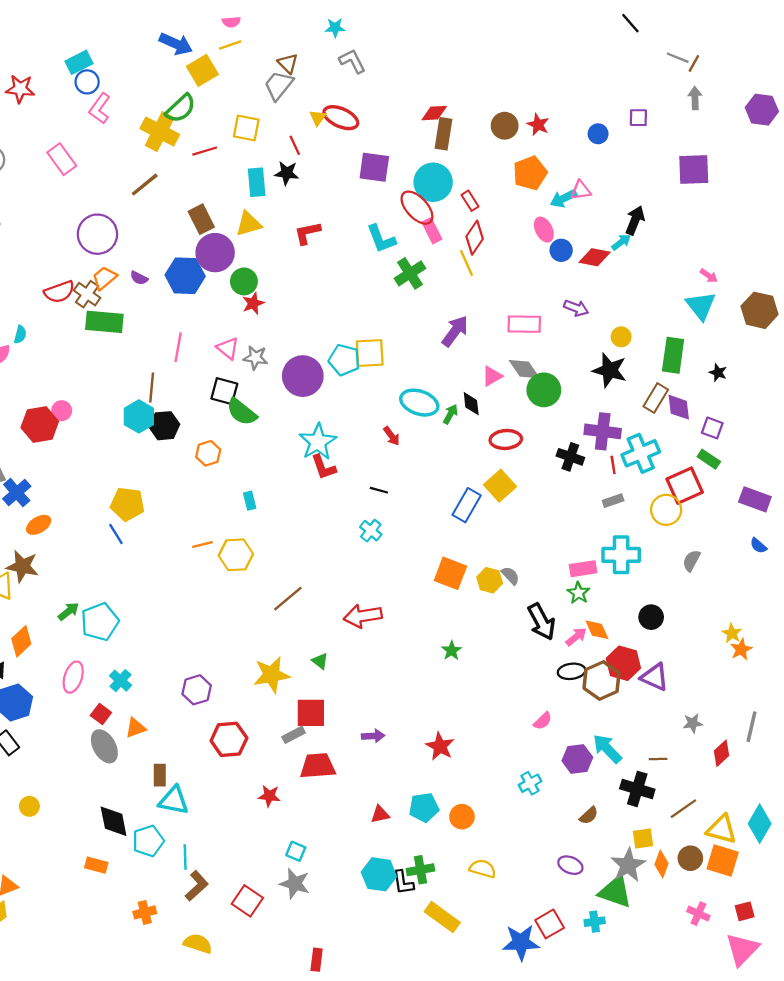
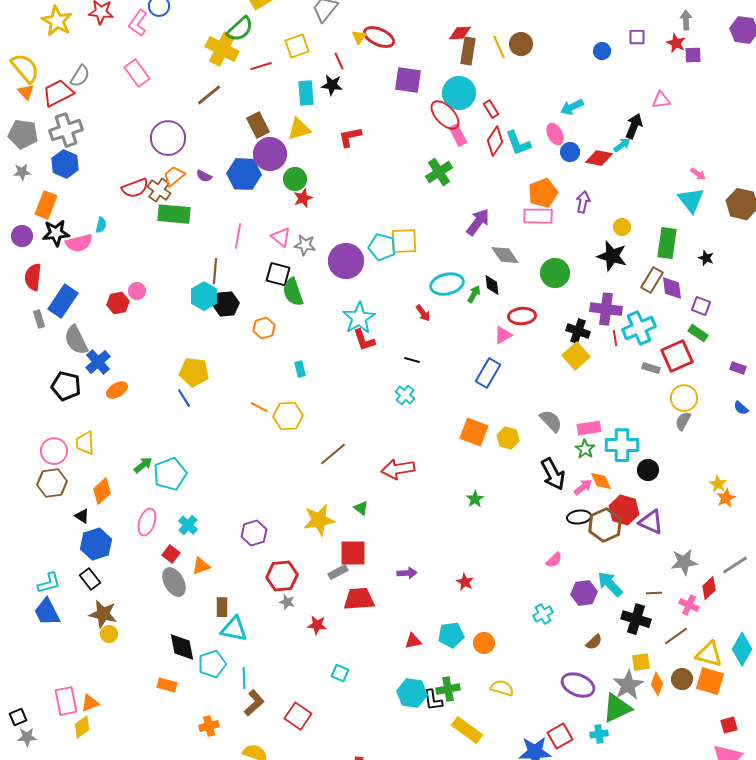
pink L-shape: (100, 108) -> (138, 23), moved
red star: (538, 125) -> (676, 43), moved
yellow square: (246, 128) -> (297, 46), turned -30
purple square: (694, 170) -> (693, 55), moved, size x0.6
orange pentagon: (530, 173) -> (543, 193), moved
pink triangle: (581, 190) -> (661, 100), moved
cyan L-shape: (381, 239) -> (518, 143), moved
yellow line: (467, 263) -> (499, 47), moved
purple arrow: (576, 308) -> (583, 202), turned -100
gray diamond: (524, 369) -> (505, 255), moved
pink triangle: (492, 376) -> (503, 335), moved
cyan ellipse: (419, 403) -> (447, 284), turned -32
green semicircle: (242, 412) -> (293, 292), turned 32
red hexagon: (40, 424) -> (118, 303), size x0.7
yellow square: (500, 486) -> (576, 356), moved
purple rectangle: (755, 499) -> (738, 368), size x0.6
gray rectangle: (613, 501) -> (651, 368), moved, turned 36
yellow circle: (666, 510) -> (684, 398), moved
orange line: (202, 544) -> (259, 407), turned 42
cyan cross: (621, 555) -> (622, 445), moved
brown star: (22, 566) -> (103, 614), moved
gray semicircle: (510, 576) -> (551, 421), moved, size x1.4
gray star: (693, 723) -> (684, 562), size x1.5
gray line: (751, 727) -> (735, 565), turned 44
red star: (440, 746) -> (465, 582), size x0.7
purple ellipse: (570, 865) -> (578, 685), size x1.5
gray star: (295, 884) -> (287, 602), moved, size x0.6
green triangle: (615, 892) -> (617, 708), turned -44
pink cross: (698, 914) -> (689, 605), moved

